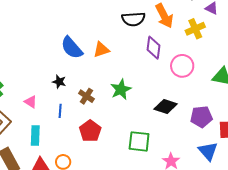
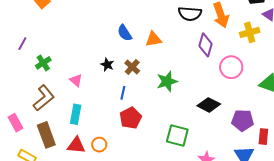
blue semicircle: (72, 48) -> (125, 33), size x0.7
brown cross: (86, 96) -> (132, 67), moved
blue line: (60, 111) -> (123, 93), moved

